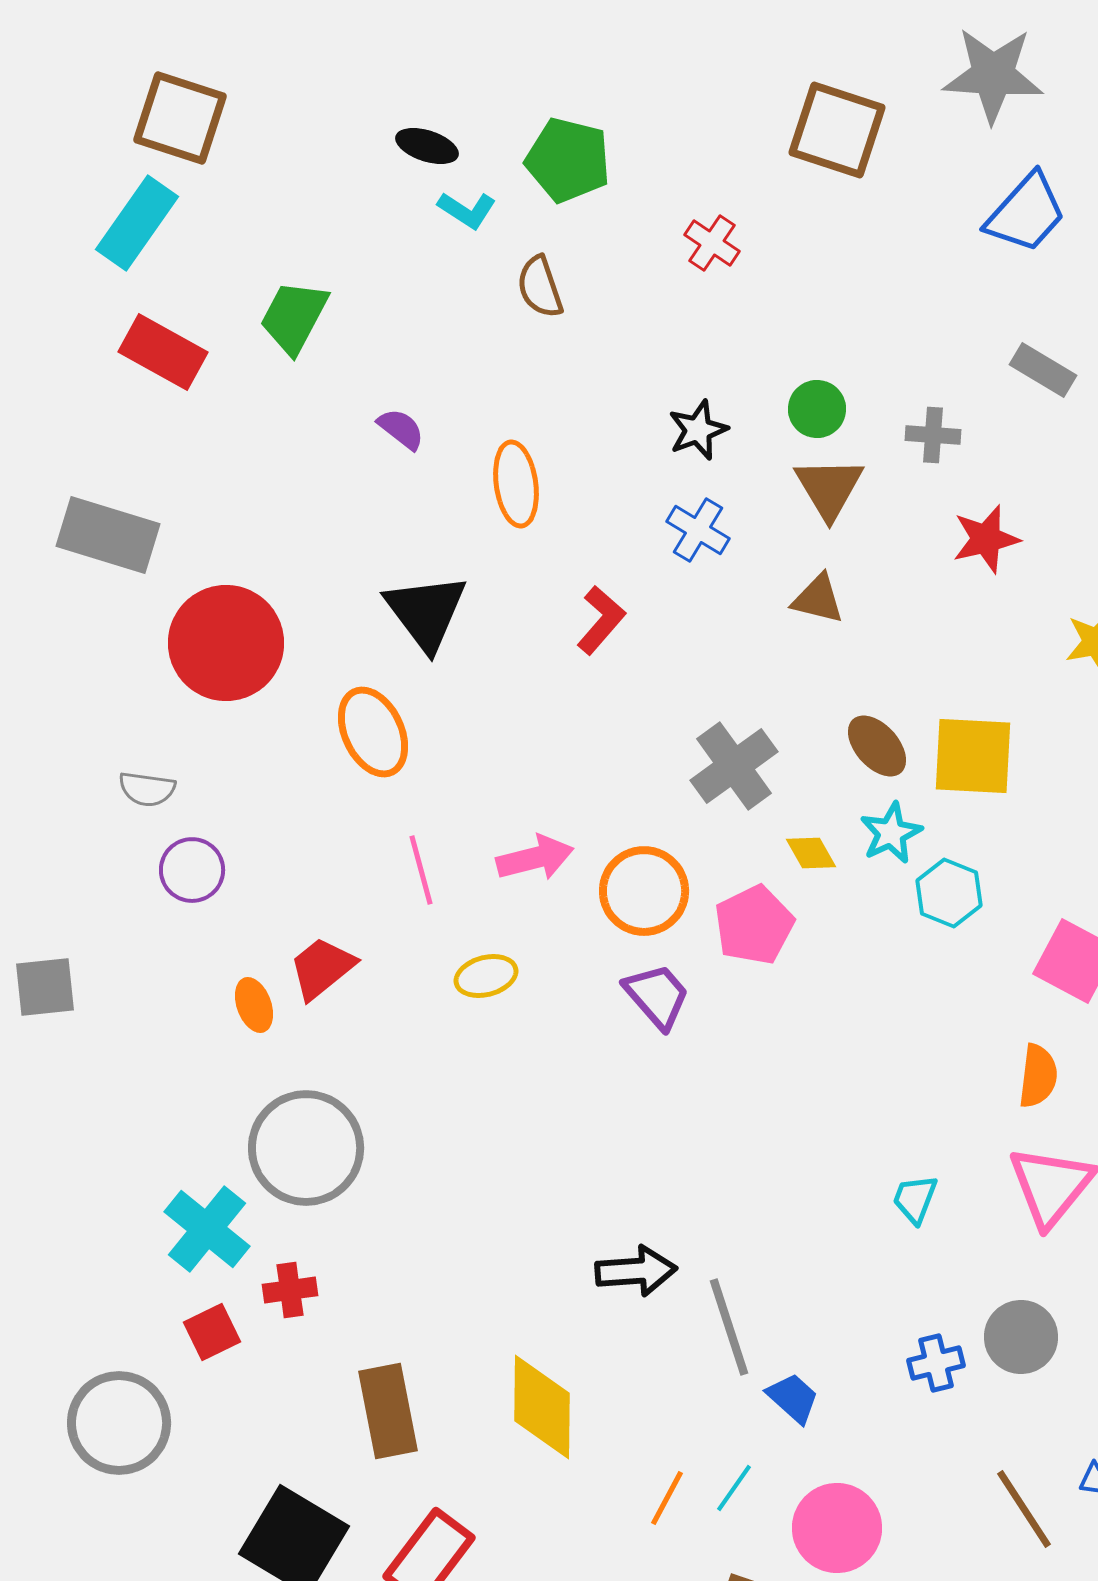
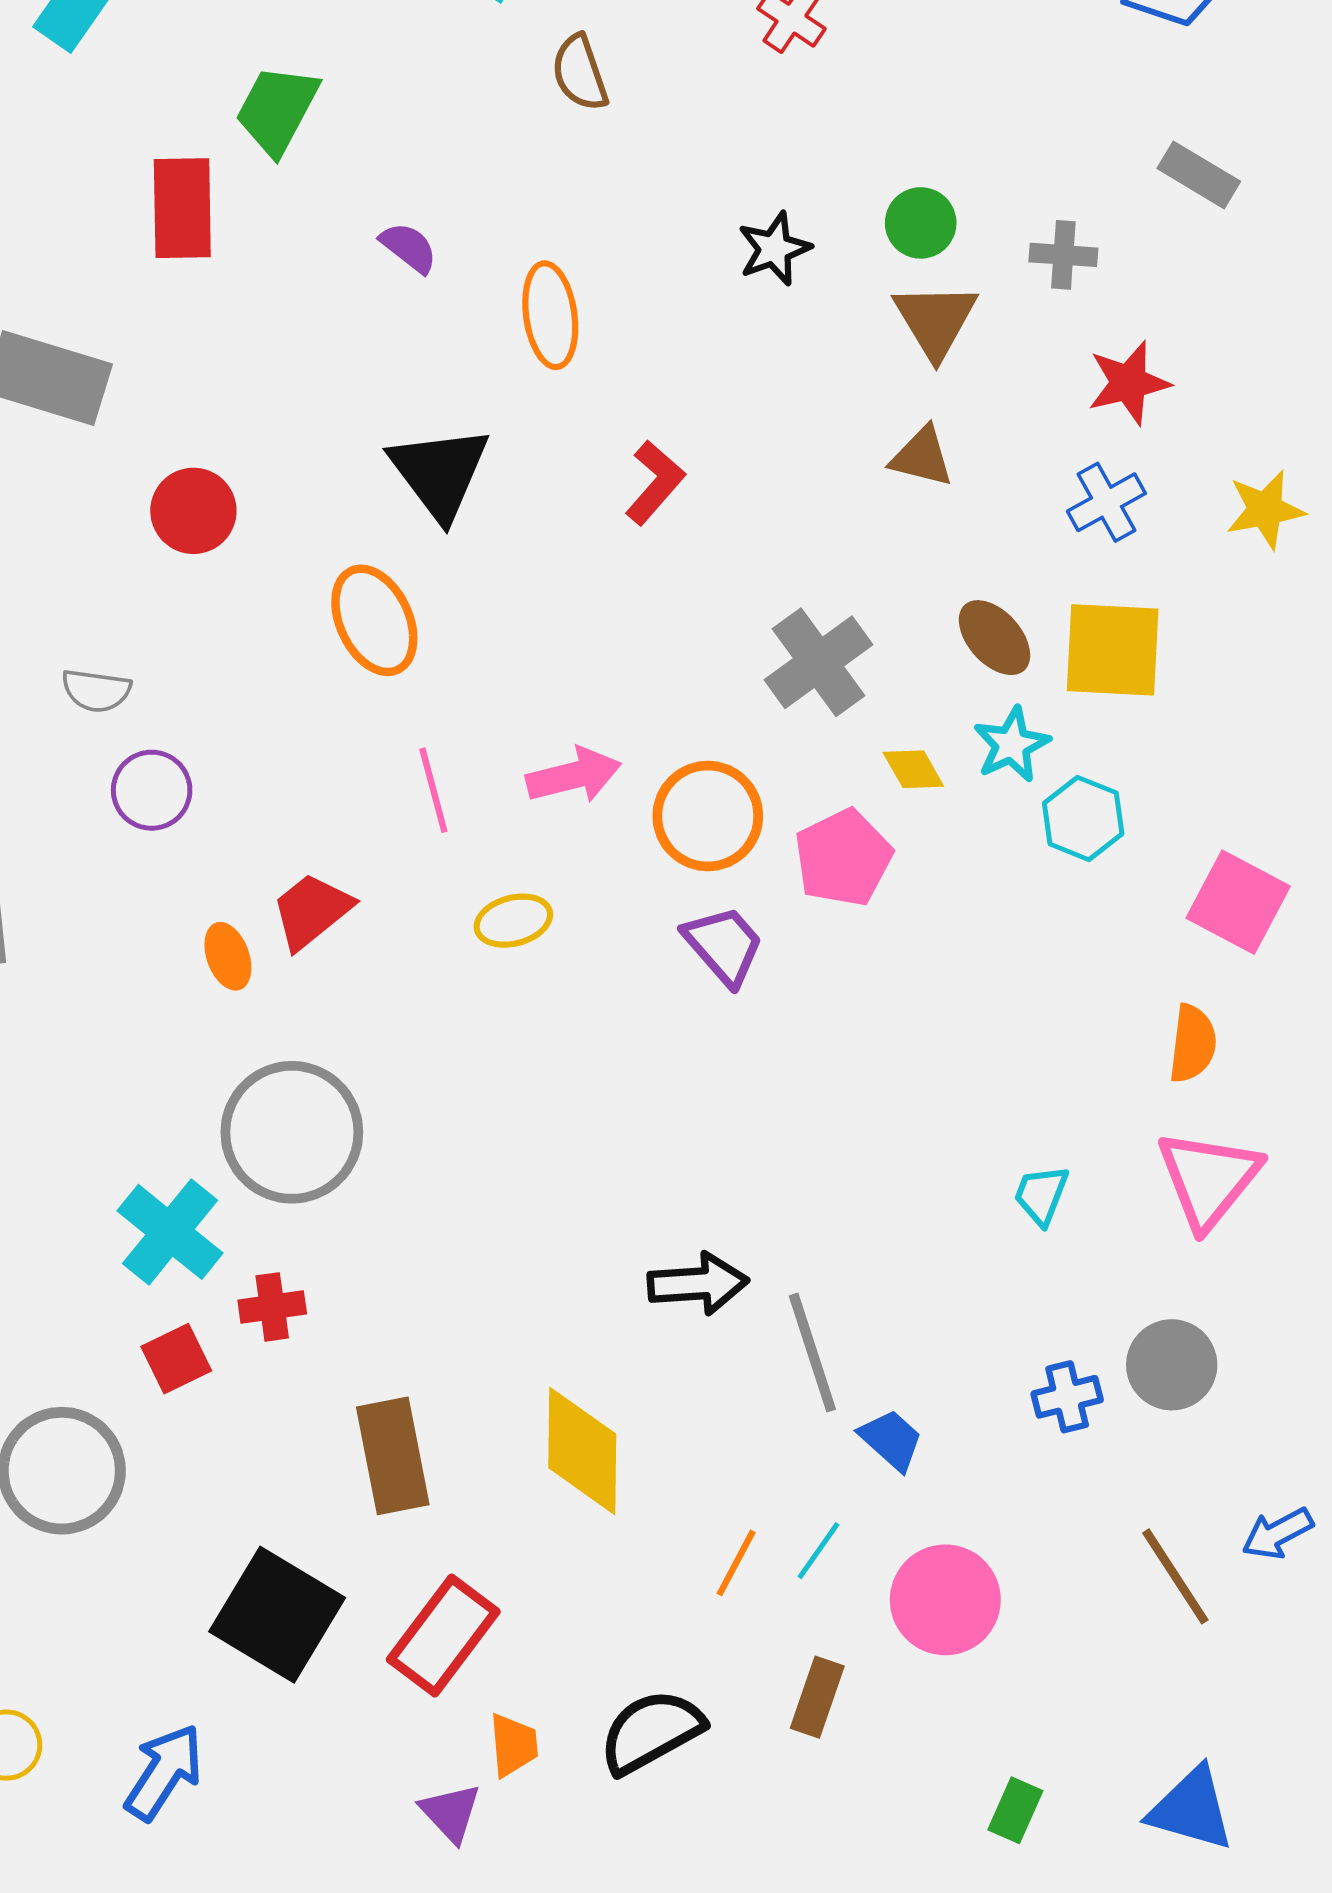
red rectangle: (163, 352) -> (182, 208), moved, turned 60
blue cross: (698, 530) -> (1106, 502), moved, turned 30
red circle: (226, 643) -> (193, 511), size x0.6

